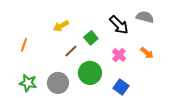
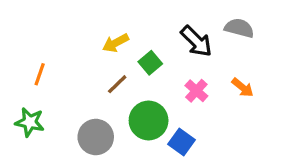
yellow arrow: (61, 26) -> (116, 43), moved
green star: (28, 83) -> (30, 122), moved
blue square: (121, 87) -> (182, 142), moved

